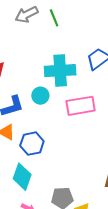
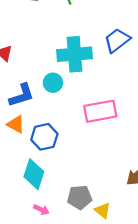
pink rectangle: (81, 106) -> (100, 111), moved

